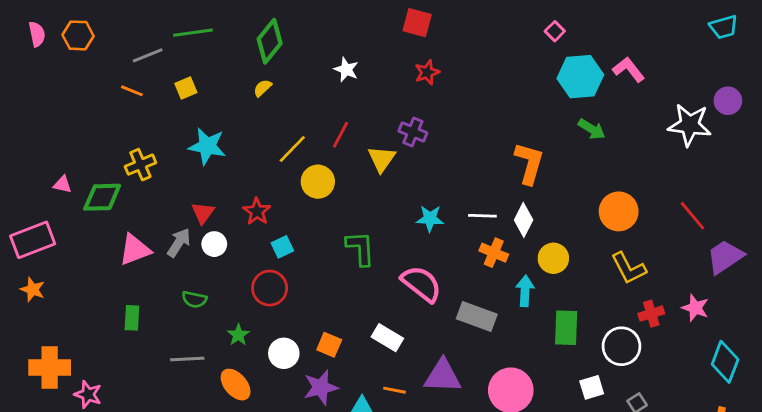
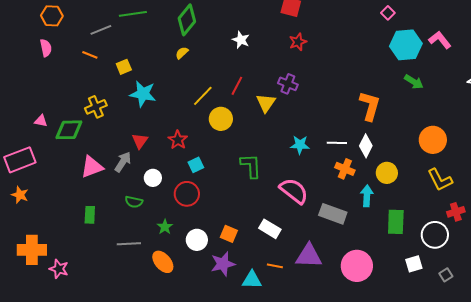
pink semicircle: (37, 34) -> (46, 48), moved
yellow square: (186, 88) -> (124, 67), moved
white circle: (214, 244) -> (153, 178), moved

